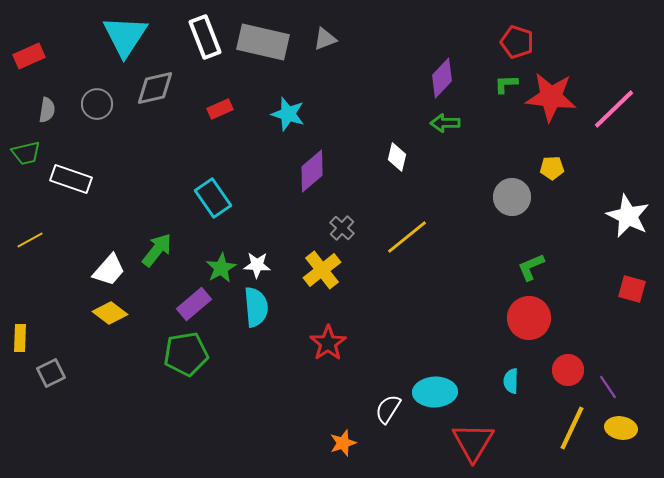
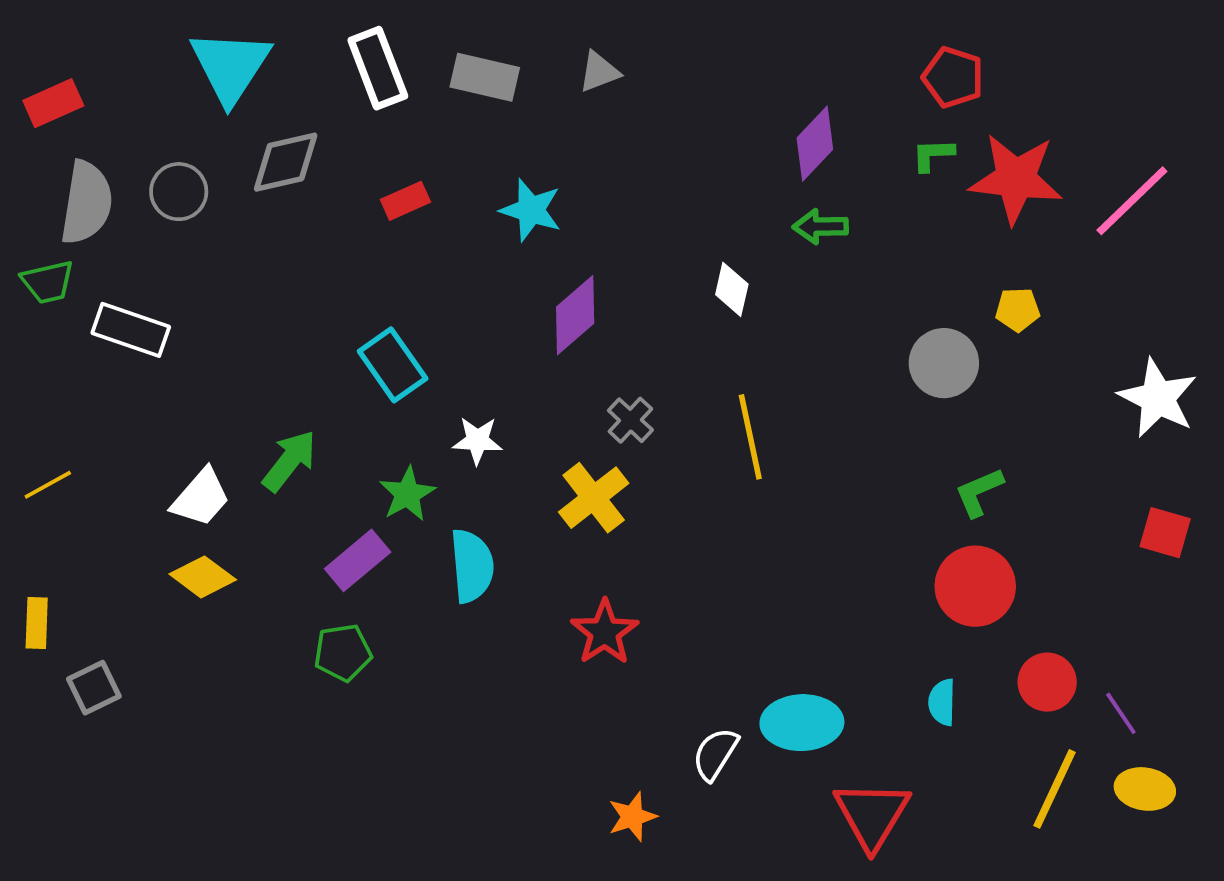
gray rectangle: (263, 42) -> (485, 77), size x0.7
gray semicircle: (47, 110) -> (87, 203), size x1.8
yellow line: (407, 237) -> (750, 437), turned -63
yellow line: (30, 240) -> (48, 485), moved
white star: (257, 265) -> (477, 440), moved
green pentagon: (186, 354) -> (343, 653), size x0.7

